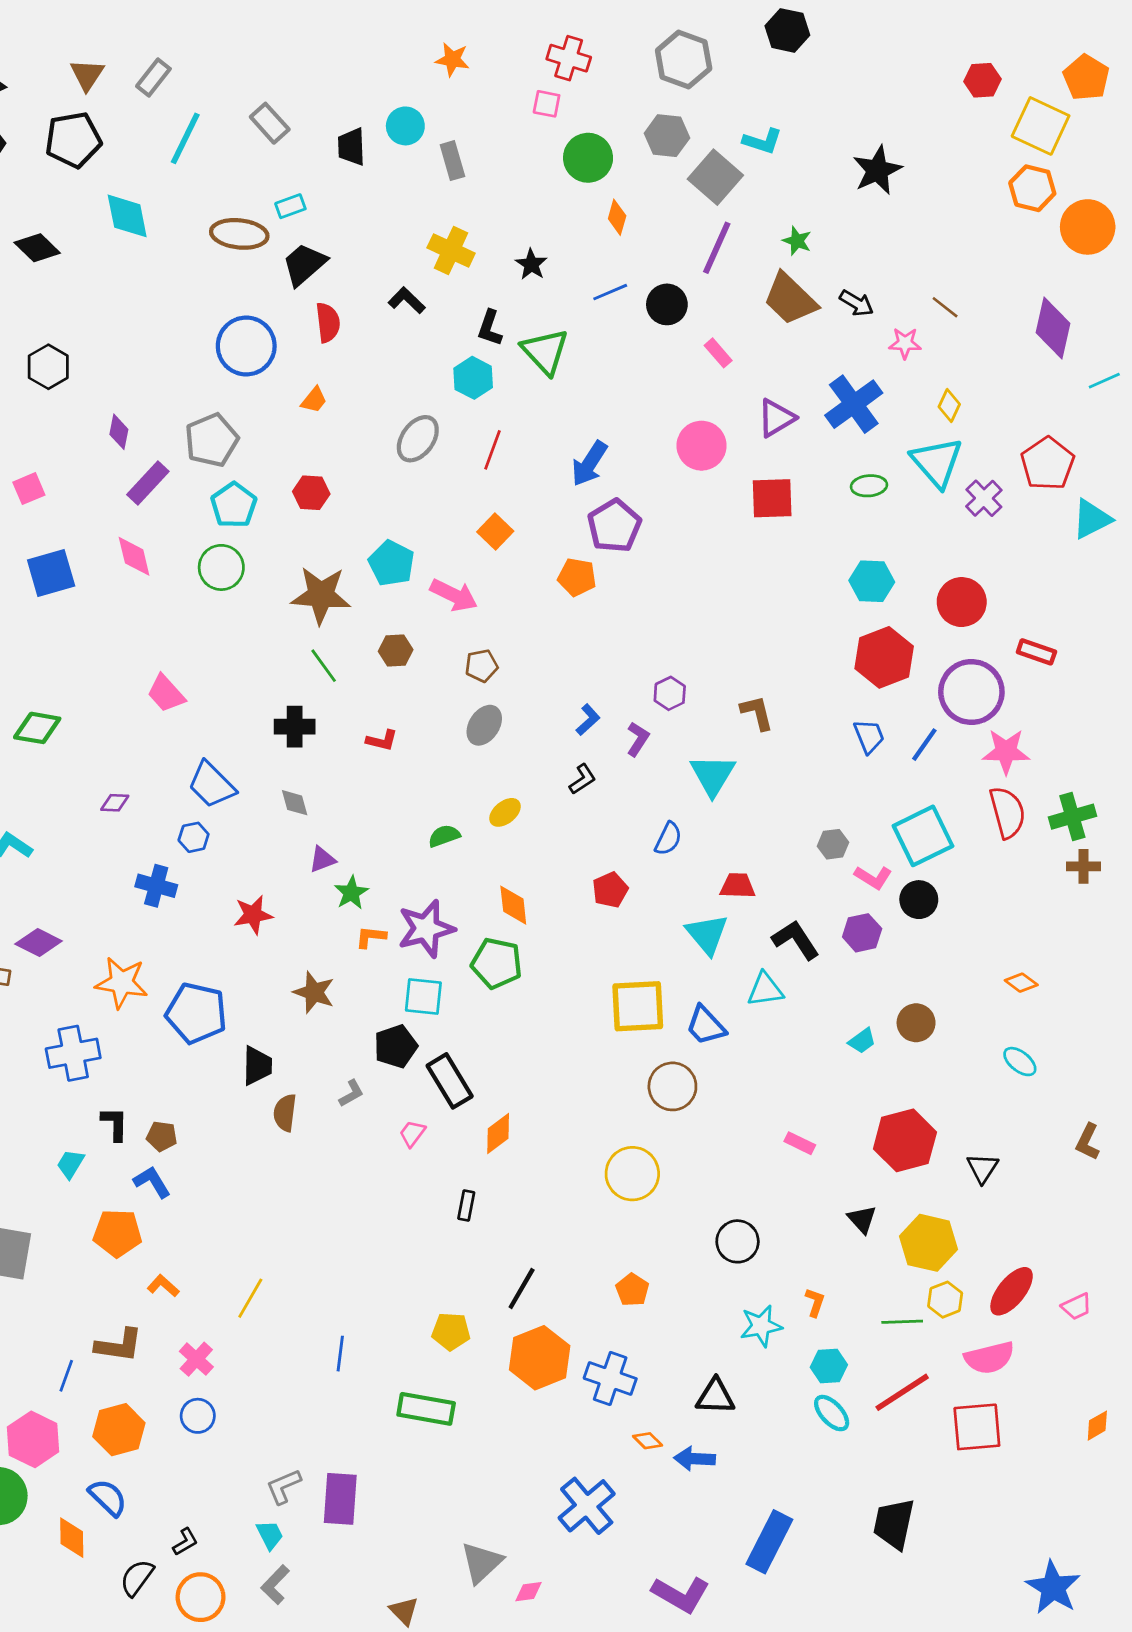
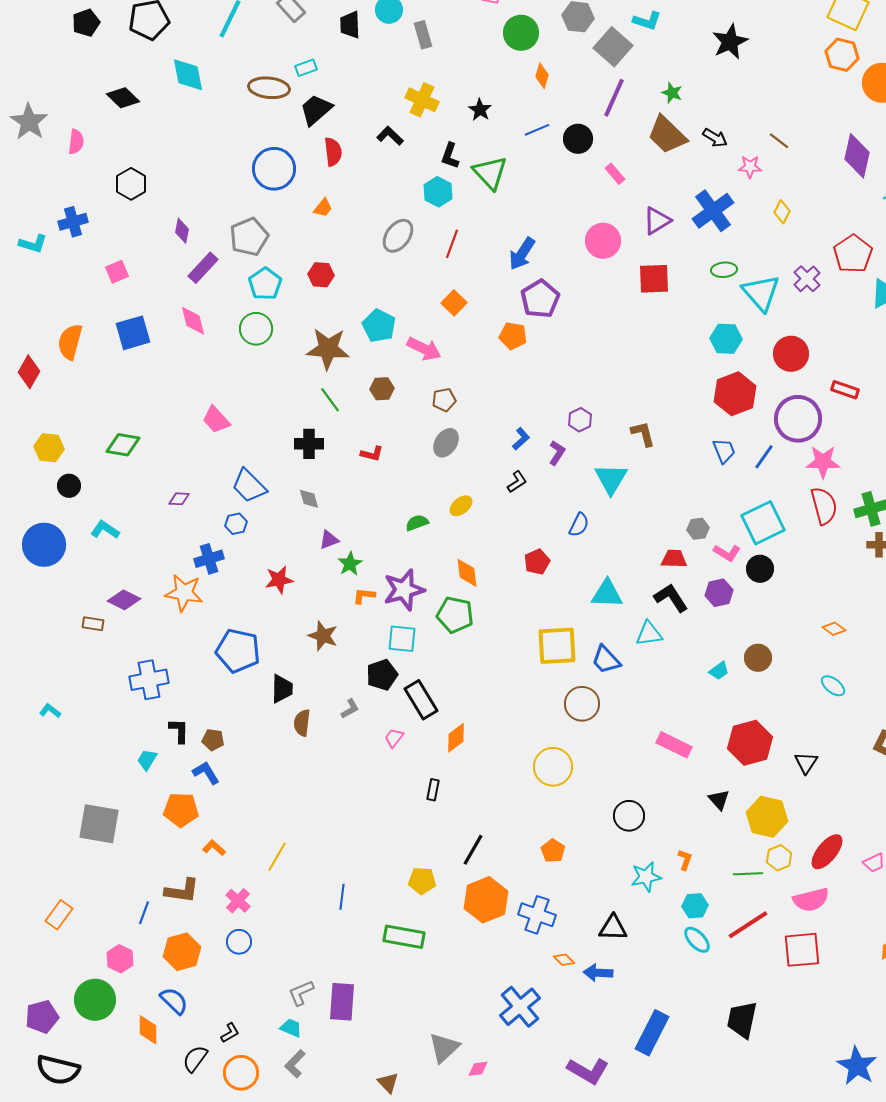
cyan triangle: (937, 462) -> (761, 293), moved
blue cross: (156, 886) -> (209, 559), turned -32
red trapezoid: (738, 886) -> (674, 559), moved
cyan triangle: (707, 934) -> (607, 594), turned -48
orange star: (122, 983) -> (184, 593), moved
pink rectangle: (800, 1143) -> (674, 745), size x1.6
pink hexagon: (33, 1439) -> (120, 959), size x0.7
cyan trapezoid: (270, 1535) -> (291, 1028), turned -40

